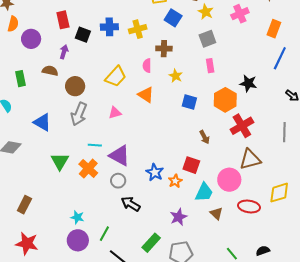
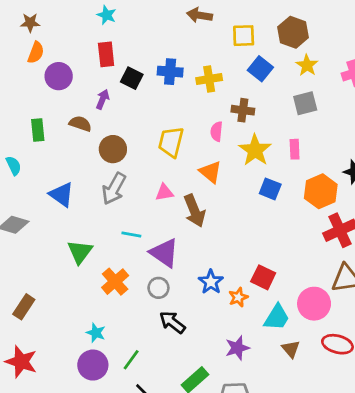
pink rectangle: (210, 66) -> (295, 149), moved
yellow star: (176, 76) -> (255, 150), size x1.6
yellow trapezoid: (116, 77) -> (171, 142), turned 145
brown arrow: (205, 137) -> (194, 211), moved, size x1.6
orange cross: (88, 169) -> (115, 282), moved

